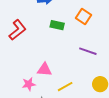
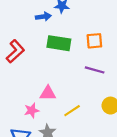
orange square: (83, 16) -> (94, 41), moved, turned -35
green rectangle: (57, 25) -> (59, 43), size x1.5

